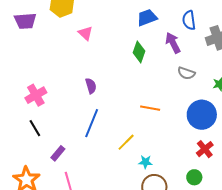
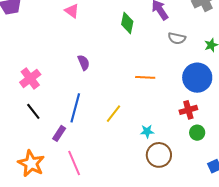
blue line: (92, 123) -> (75, 108), moved
yellow line: (126, 142) -> (113, 114), moved
red cross: (205, 149) -> (188, 110), moved, turned 30
green circle: (194, 177) -> (197, 133), moved

